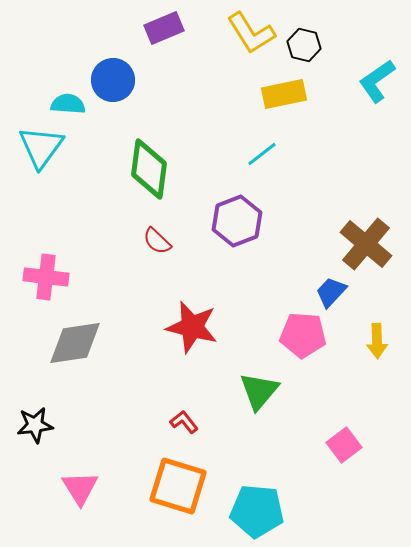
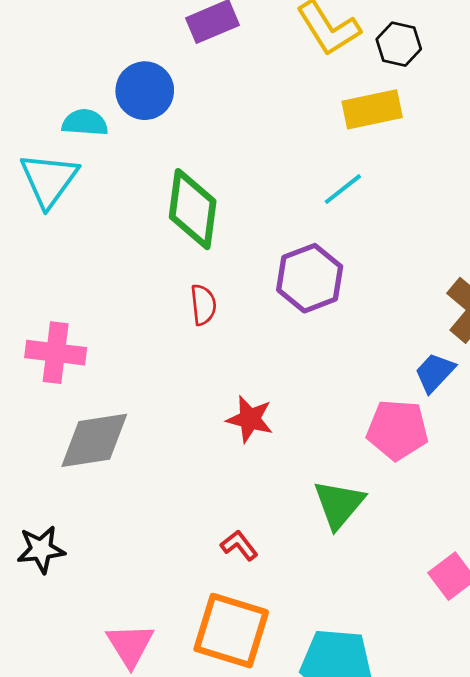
red semicircle: (157, 241) -> (203, 305), turned -140
red star: (192, 327) -> (250, 419), size x0.7
pink triangle: (80, 488) -> (130, 645), moved

